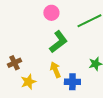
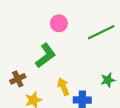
green L-shape: (58, 42) -> (46, 56), moved

